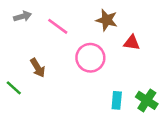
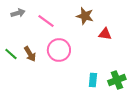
pink circle: (90, 58) -> (59, 50), moved
green line: (14, 88) -> (11, 54), moved
green cross: (147, 100) -> (117, 80), turned 36

